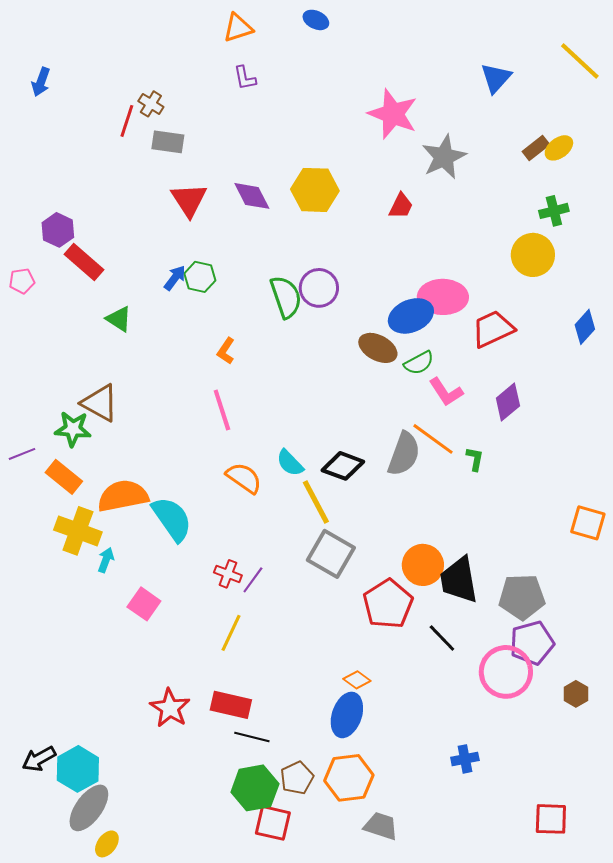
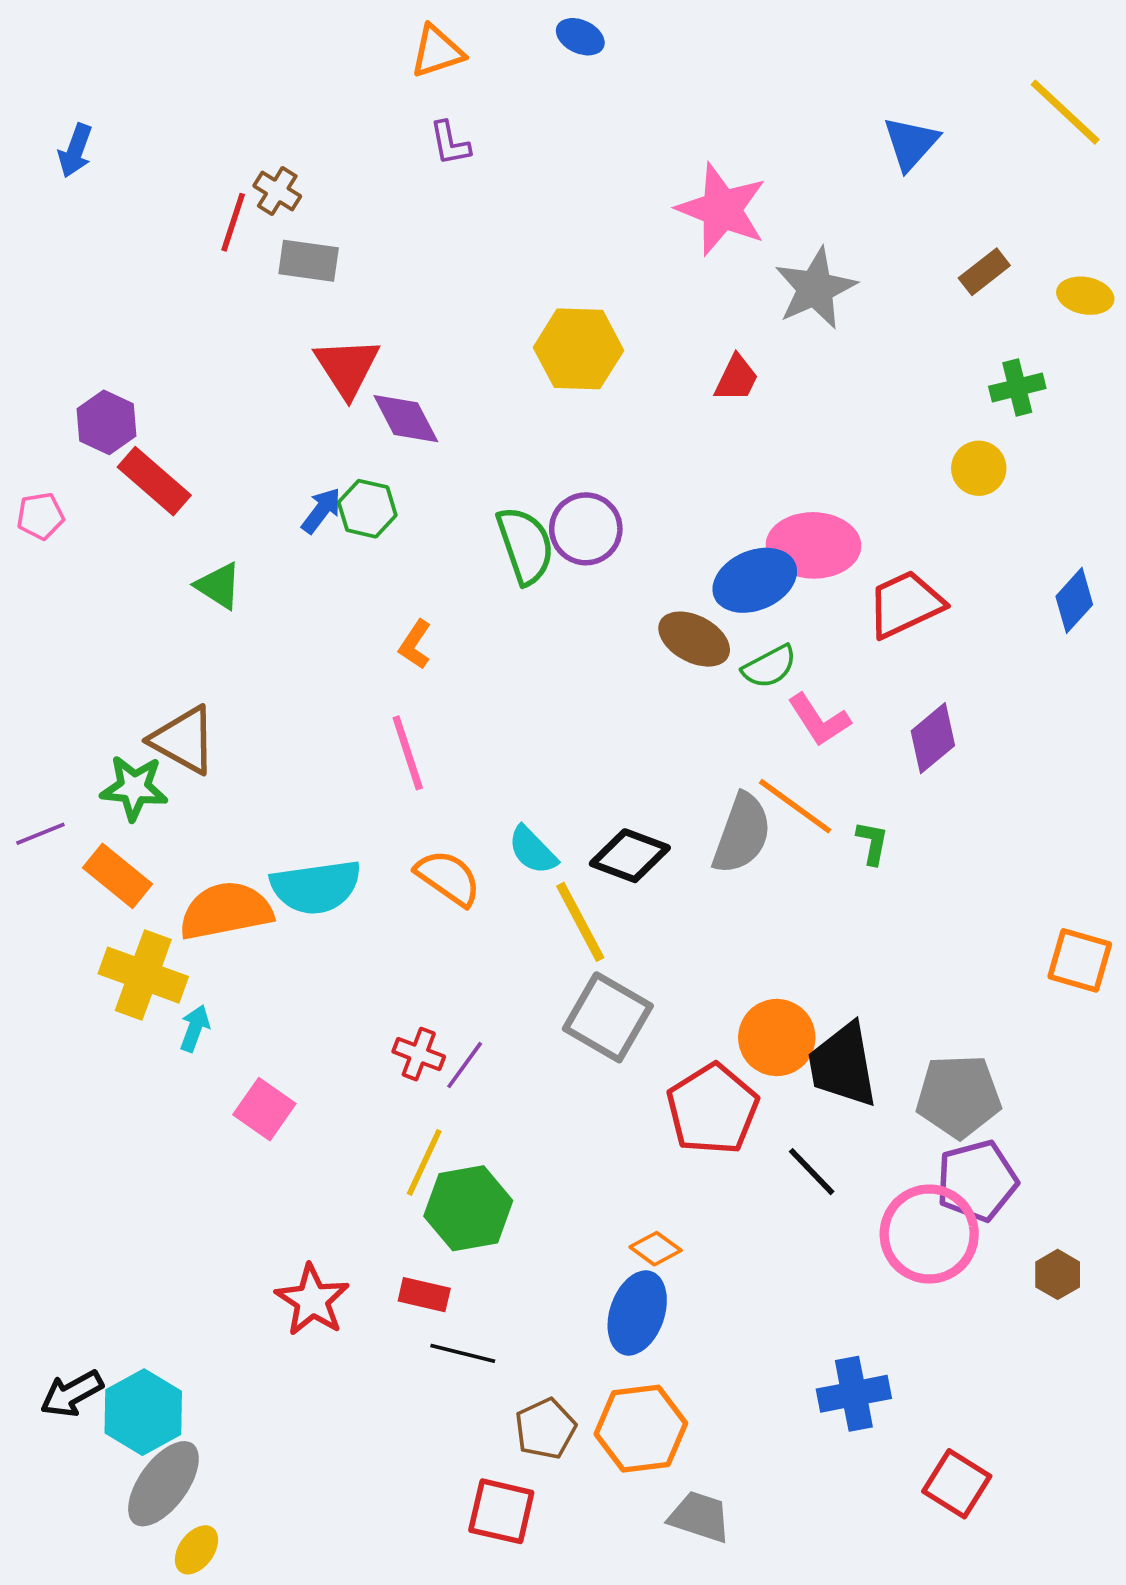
yellow ellipse: (559, 148) -> (1085, 296), moved, turned 48
purple diamond: (252, 196) -> (406, 419), moved
yellow circle: (533, 255) -> (979, 468), size x0.7
cyan semicircle: (172, 519) -> (316, 887), moved, turned 117
red rectangle: (231, 705) -> (424, 1295), size x0.7
blue cross: (465, 759) -> (854, 1394), size x1.4
green hexagon: (255, 788) -> (468, 1208), moved
red square: (551, 819) -> (957, 1484), moved, turned 30

